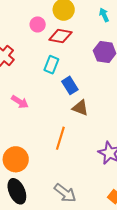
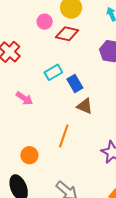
cyan rectangle: (51, 65) -> (53, 72), moved, turned 36
orange circle: (16, 159) -> (29, 155), moved, size x0.7

